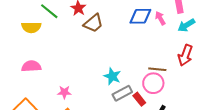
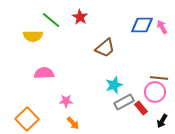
brown trapezoid: (93, 23) -> (105, 48), moved
pink semicircle: (31, 66) -> (44, 73), moved
cyan star: (112, 76) -> (114, 85), turned 30

